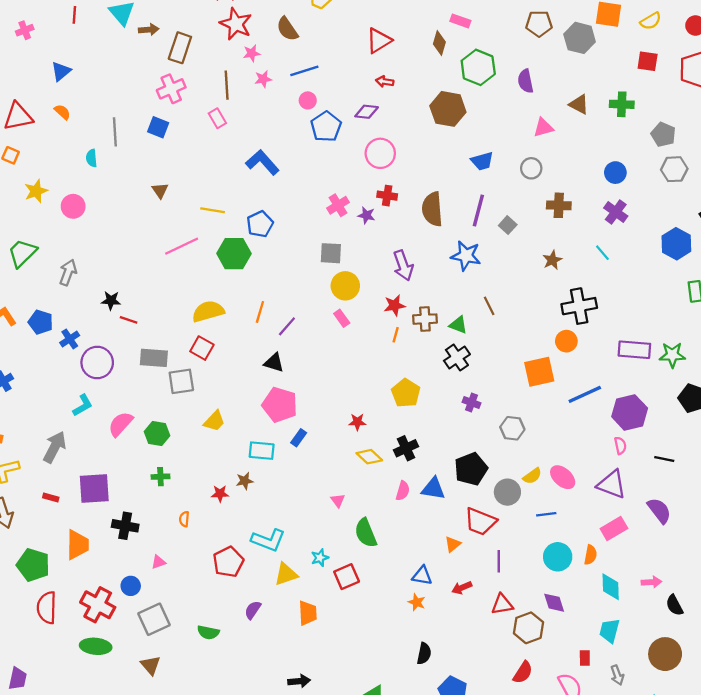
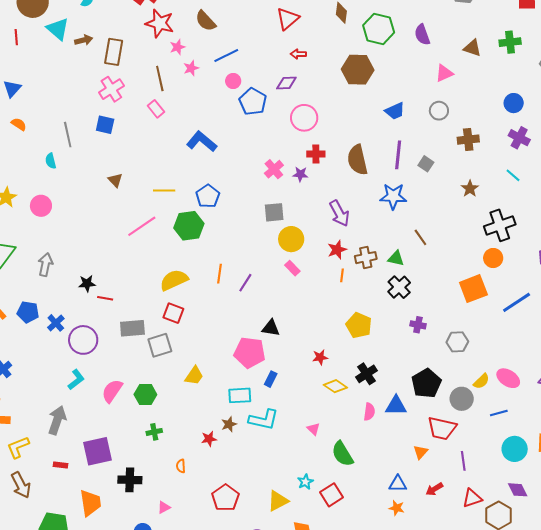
black triangle: (274, 363) -> (271, 328), moved
cyan L-shape: (268, 540) -> (264, 420), moved

